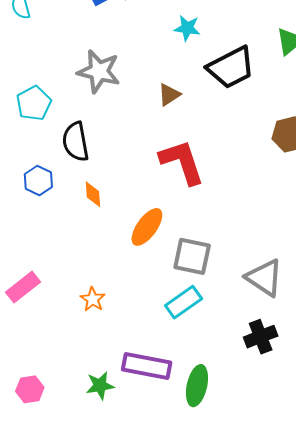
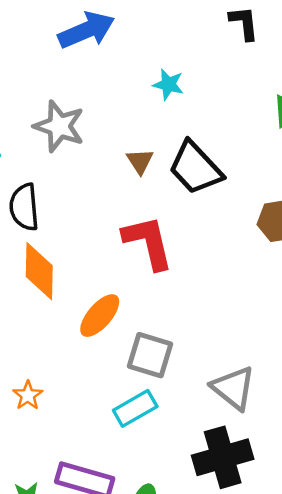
black trapezoid: (231, 68) -> (195, 168), moved, turned 69
brown triangle: (169, 95) -> (140, 161), turned -35
orange diamond: (93, 194) -> (39, 271), size x1.8
black cross: (261, 337) -> (223, 457), size x1.5

